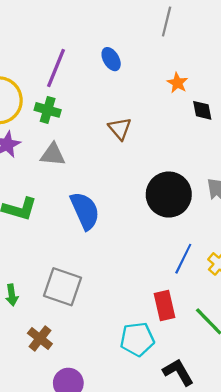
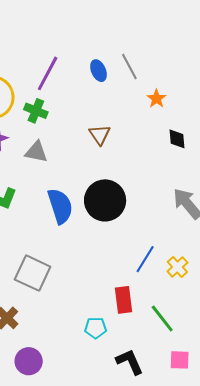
gray line: (167, 22) -> (129, 67), moved, turned -48
black diamond: (202, 110) -> (177, 139), moved
black circle: (169, 195) -> (105, 200), moved
cyan pentagon: (137, 339) -> (95, 328), size x0.7

